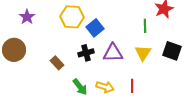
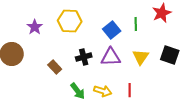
purple star: (27, 17) -> (35, 27), moved
green line: (145, 26) -> (136, 24), moved
blue square: (95, 28) -> (112, 30), moved

